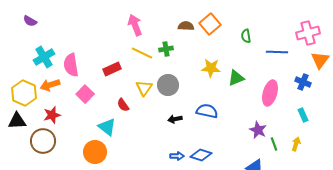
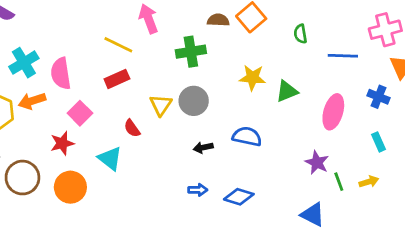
green cross: (166, 49) -> (191, 52), size x1.5
yellow line: (142, 53) -> (118, 45), moved
red star: (52, 115) -> (62, 143), moved
yellow arrow: (296, 144) -> (369, 182), turned 56
orange circle: (95, 152) -> (70, 187), moved
blue arrow: (177, 156) -> (198, 190), moved

